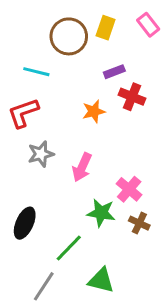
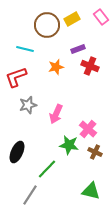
yellow rectangle: (106, 28) -> (72, 19), turned 42
orange star: (94, 111) -> (56, 67), moved
green triangle: (101, 280) -> (91, 191), moved

